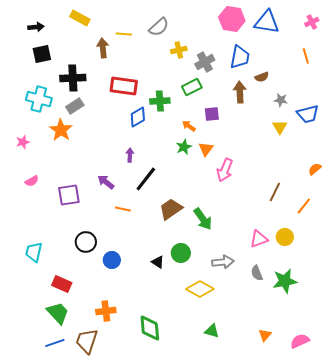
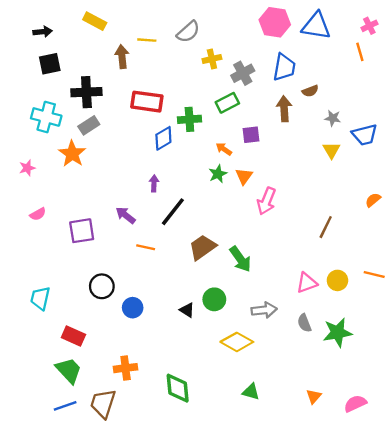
orange line: (306, 56) -> (360, 52), moved
orange line: (304, 206) -> (374, 274), moved, turned 66

